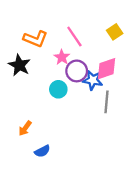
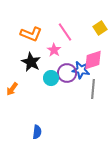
black star: (19, 65) -> (31, 62), moved
purple circle: (77, 71) -> (67, 73), moved
orange arrow: (25, 128) -> (12, 89), moved
blue semicircle: (42, 151) -> (37, 132), turned -56

